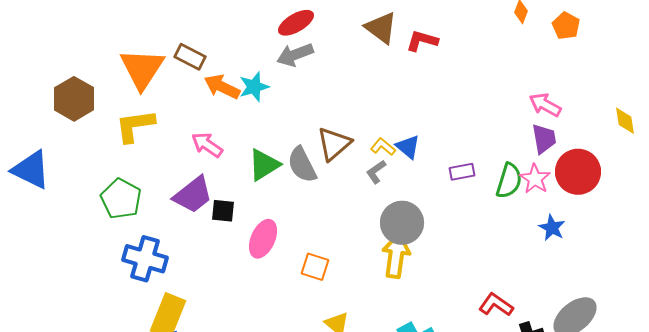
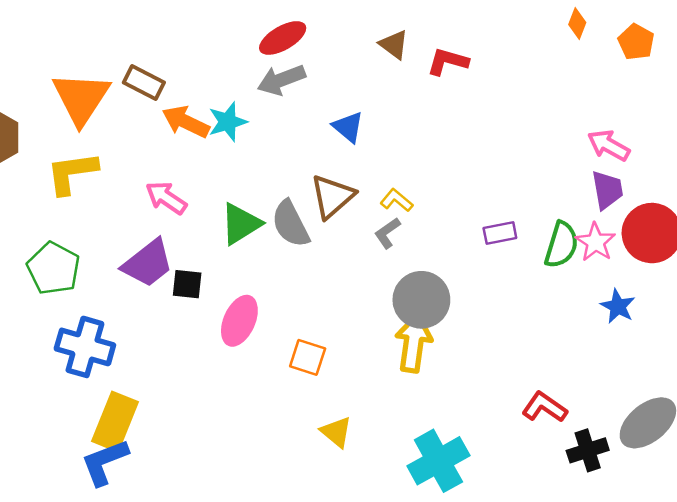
brown triangle: (381, 28) -> (394, 45), size x0.7
blue triangle: (408, 147) -> (348, 127), moved

